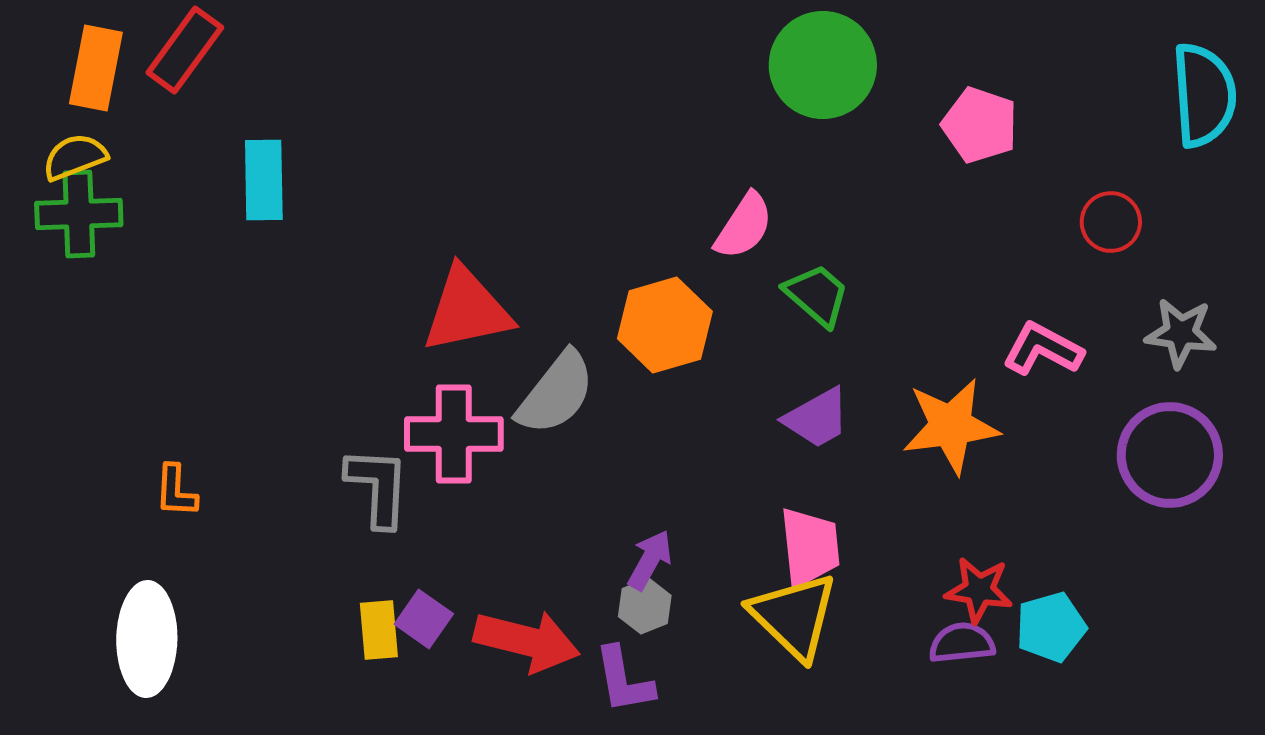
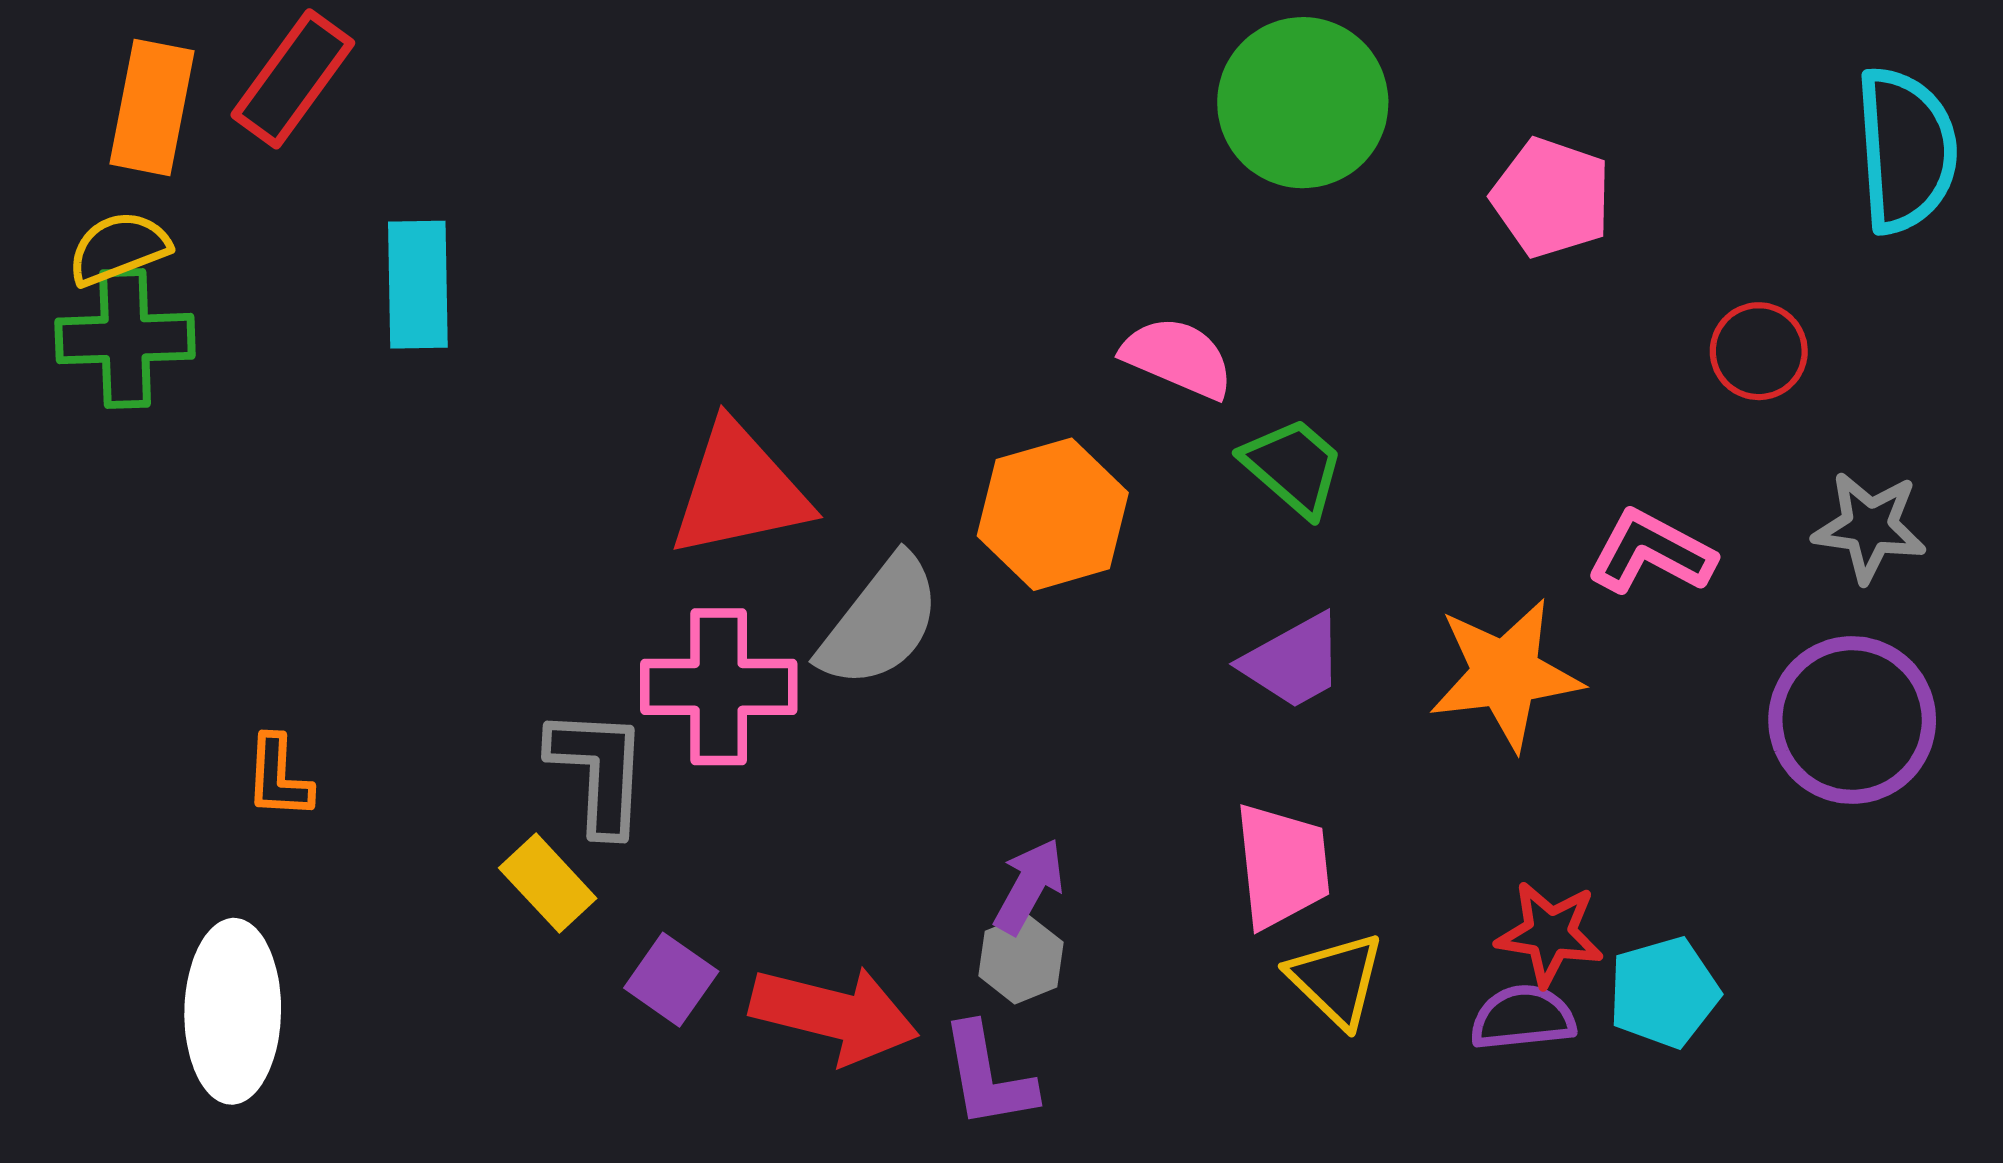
pink semicircle: (744, 226) -> (1178, 358), turned -100
yellow triangle: (794, 616) -> (1336, 980), moved, size x0.7
yellow rectangle: (379, 630) -> (548, 883), moved, turned -38

